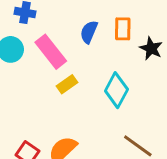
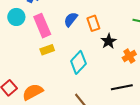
orange rectangle: (123, 29) -> (93, 23), turned -35

